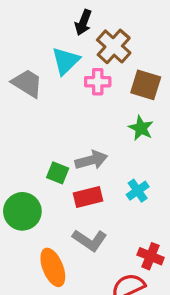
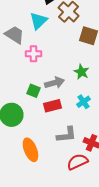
pink cross: (98, 82) -> (33, 54), moved
green star: (141, 128) -> (81, 72), moved
gray L-shape: (90, 240) -> (66, 135), moved, turned -40

